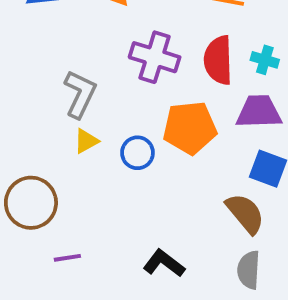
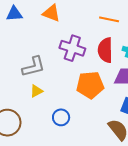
gray L-shape: (80, 94) -> (34, 67), turned 50
blue circle: (137, 153) -> (61, 117), moved

